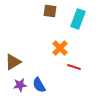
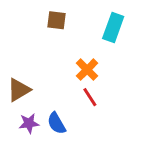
brown square: (50, 11) -> (57, 20), moved
red line: (74, 67) -> (90, 97), moved, turned 40

